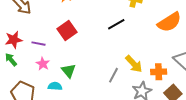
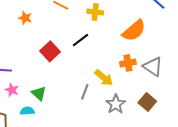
red square: (67, 31) -> (50, 51), moved
orange cross: (159, 72) -> (128, 63), moved

